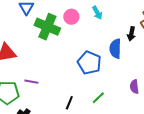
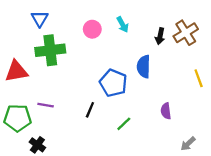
green cross: (47, 27) -> (50, 50), moved, turned -30
black arrow: (131, 34) -> (160, 36), moved
black line: (69, 103) -> (90, 110), moved

